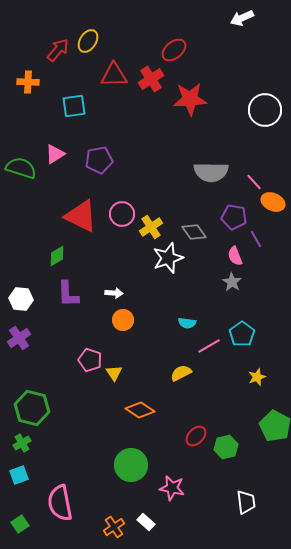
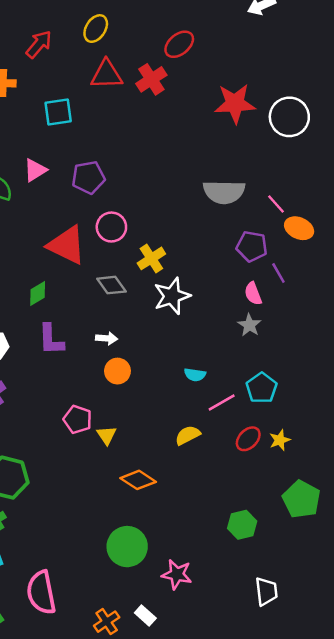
yellow ellipse: (88, 41) -> (96, 29), moved
red star: (190, 99) -> (235, 104), moved
pink circle: (122, 214) -> (111, 227), moved
gray diamond: (194, 232) -> (111, 285), moved
red ellipse: (196, 436) -> (248, 439), moved

